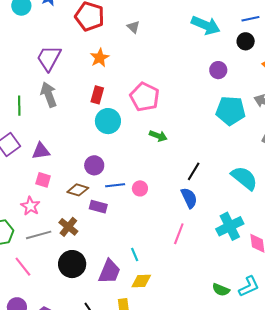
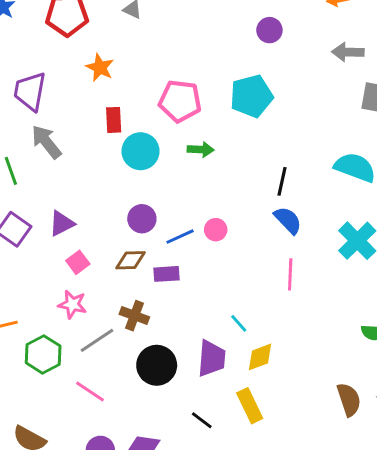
cyan pentagon: (231, 111) -> (251, 96), moved
green arrow: (158, 136) -> (201, 149), moved
pink square: (43, 180) -> (78, 262), turned -35

